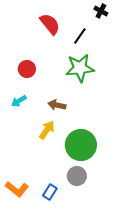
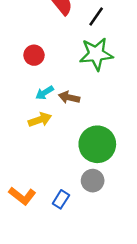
cyan arrow: (19, 101) -> (45, 93), moved
yellow arrow: (47, 130) -> (40, 120), moved, turned 36

